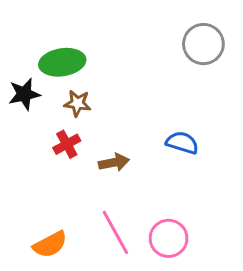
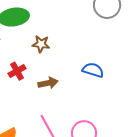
brown star: (77, 103) -> (41, 44), moved

